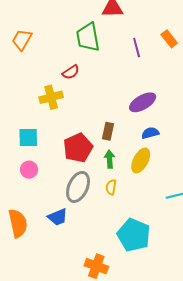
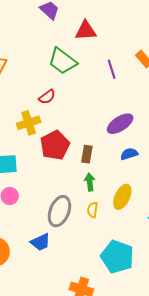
green trapezoid: (88, 37) -> (63, 61), turned -40
red pentagon: (78, 148) -> (55, 145), moved
yellow ellipse: (141, 161) -> (122, 197), moved

